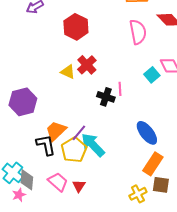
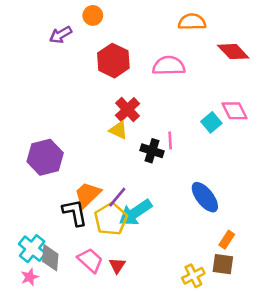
pink semicircle: (138, 32) -> (169, 66), moved, turned -80
yellow triangle: (68, 72) -> (119, 130), moved
cyan arrow: (93, 145) -> (135, 213), turned -80
orange rectangle: (153, 164) -> (227, 240), moved, size x0.6
pink star: (19, 195) -> (30, 277), moved

